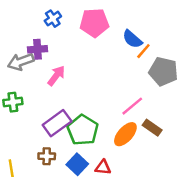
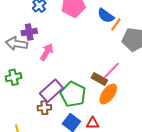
gray arrow: (21, 62) -> (17, 44), turned 35
brown rectangle: (152, 128) -> (99, 79), moved
brown cross: (47, 156) -> (44, 108), moved

